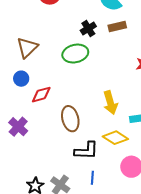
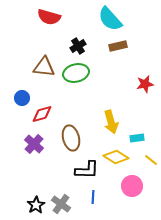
black cross: (88, 28) -> (78, 46), moved
brown triangle: (27, 48) -> (44, 67), moved, turned 50
purple cross: (18, 127) -> (34, 144), moved

